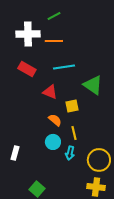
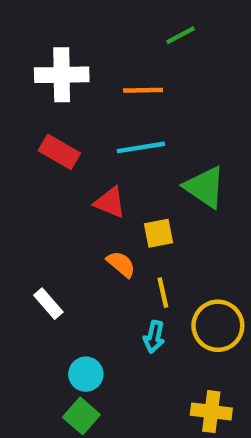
green line: (54, 16) -> (180, 35), moved
orange line: (54, 41) -> (143, 90), moved
cyan circle: (53, 142) -> (86, 374), moved
white rectangle: (15, 153) -> (48, 304), moved, turned -56
yellow circle: (99, 160) -> (218, 326), moved

